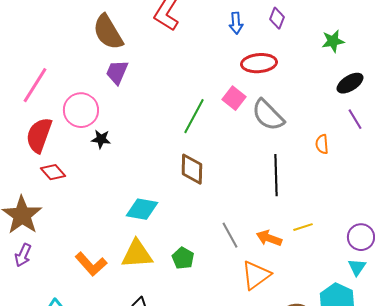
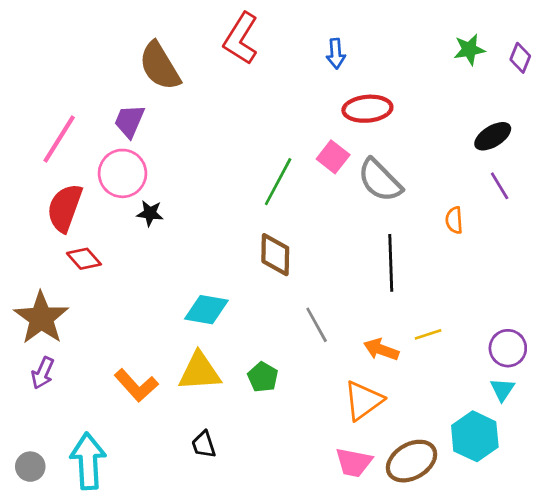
purple diamond: (277, 18) -> (520, 58), moved
green star: (333, 41) -> (469, 50), moved
purple trapezoid: (117, 72) -> (129, 121), moved
gray line: (230, 235) -> (317, 325), moved

